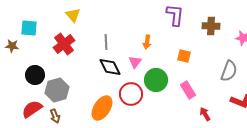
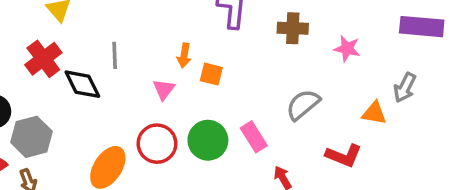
orange square: (184, 56) -> (211, 74), moved
black diamond: (110, 67) -> (82, 84), moved
gray semicircle: (229, 71) -> (303, 105), moved, turned -150
green circle: (156, 80) -> (208, 140), moved

